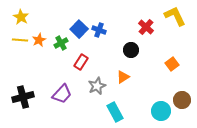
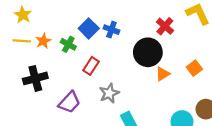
green cross: (61, 43) -> (68, 44), turned -32
black circle: (131, 50) -> (148, 52), size x1.6
orange triangle: (123, 77) -> (163, 74), moved
black cross: (23, 97) -> (35, 78), moved

